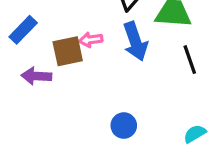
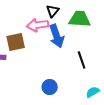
pink arrow: (91, 40) -> (38, 25), moved, size x1.5
black line: (190, 60) -> (82, 60), moved

